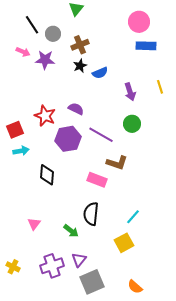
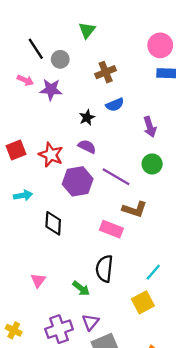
brown cross: (80, 45) -> (106, 72), moved
black star: (80, 66) -> (87, 117), moved
red square: (15, 130) -> (16, 150), moved

